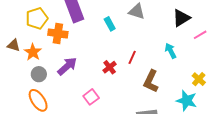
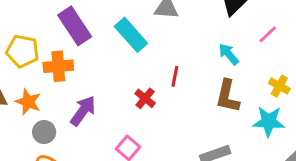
yellow pentagon: (37, 18) -> (23, 51), turned -30
cyan rectangle: (110, 24) -> (131, 35), size x1.6
pink line: (200, 35) -> (268, 34), moved
brown L-shape: (151, 81) -> (228, 96), moved

